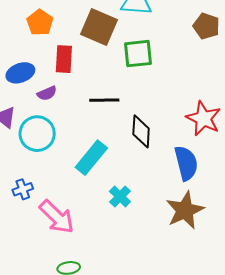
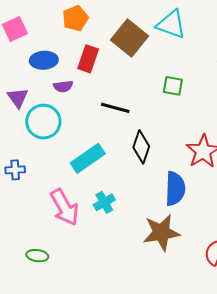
green square: (138, 54) -> (173, 86), moved, size x0.7
pink arrow: (57, 217) -> (65, 207), moved

